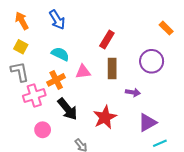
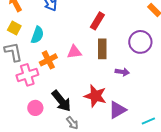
cyan semicircle: (60, 54) -> (37, 35), moved, turned 84
black arrow: (67, 109) -> (61, 101), moved
red star: (105, 117) -> (95, 96), turned -30
purple triangle: (147, 123) -> (117, 110), moved

